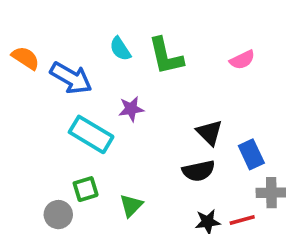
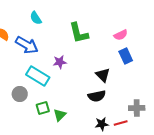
cyan semicircle: (120, 49) -> (36, 18), moved
blue rectangle: (251, 154) -> (126, 56), moved
green square: (86, 189) -> (43, 108), moved
gray circle: (58, 215) -> (20, 94), moved

